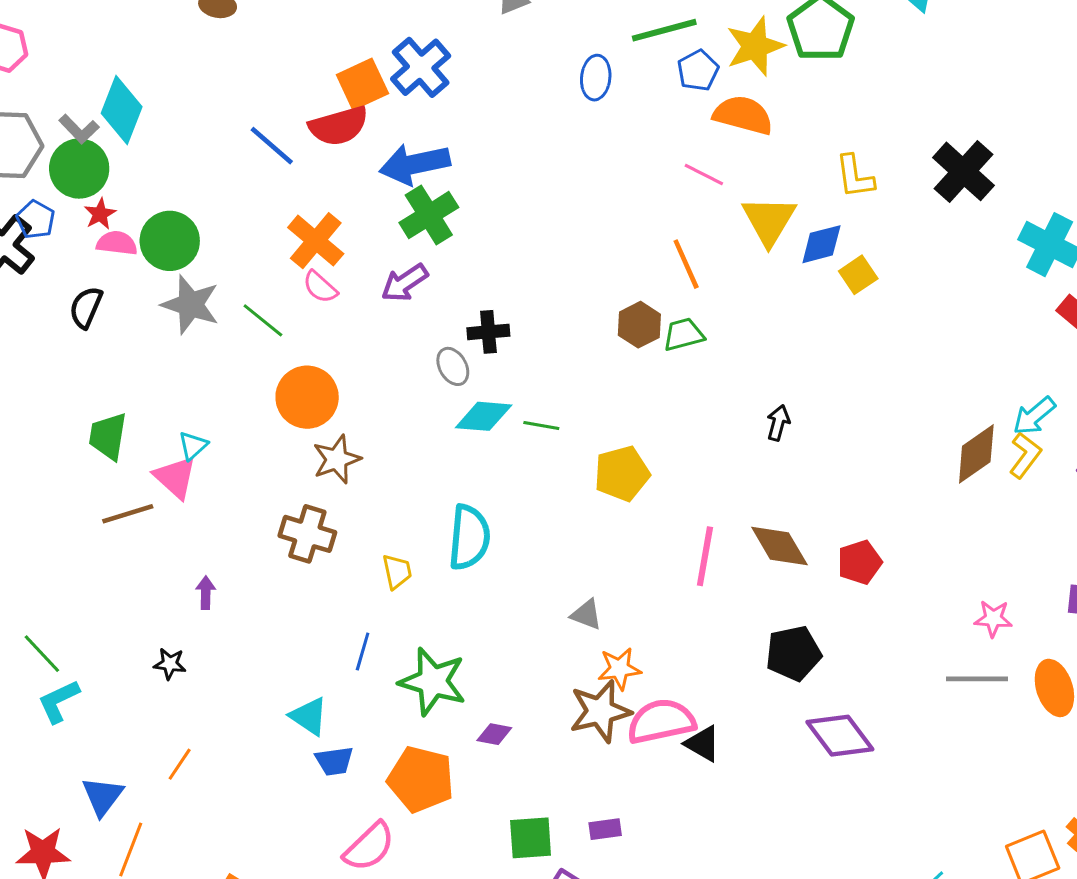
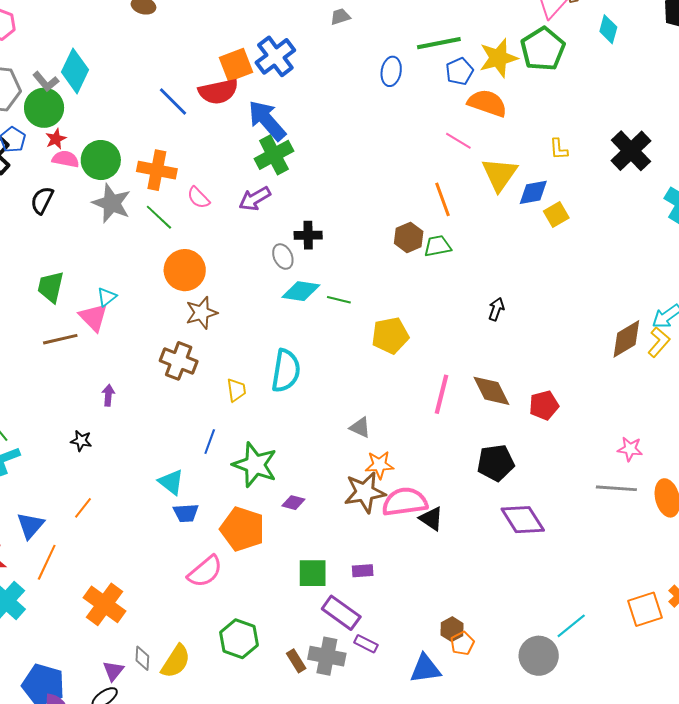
blue arrow: (415, 164) -> (267, 120), turned 57
yellow L-shape: (855, 176) -> (559, 149), size x0.7
orange cross: (316, 241) -> (157, 170), moved, turned -33

